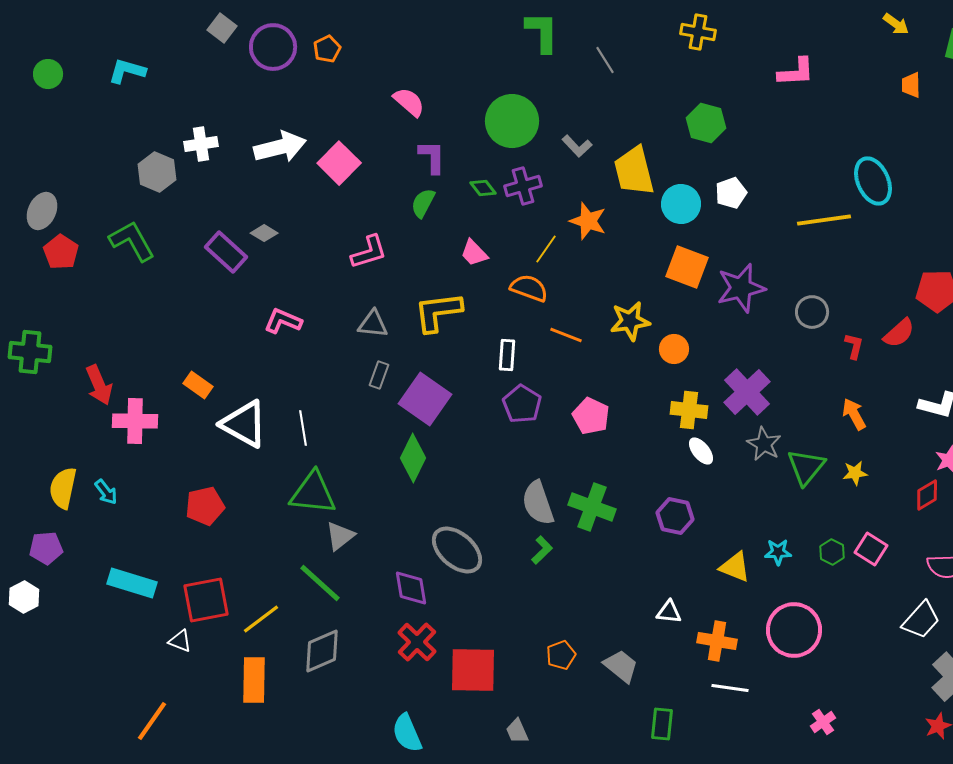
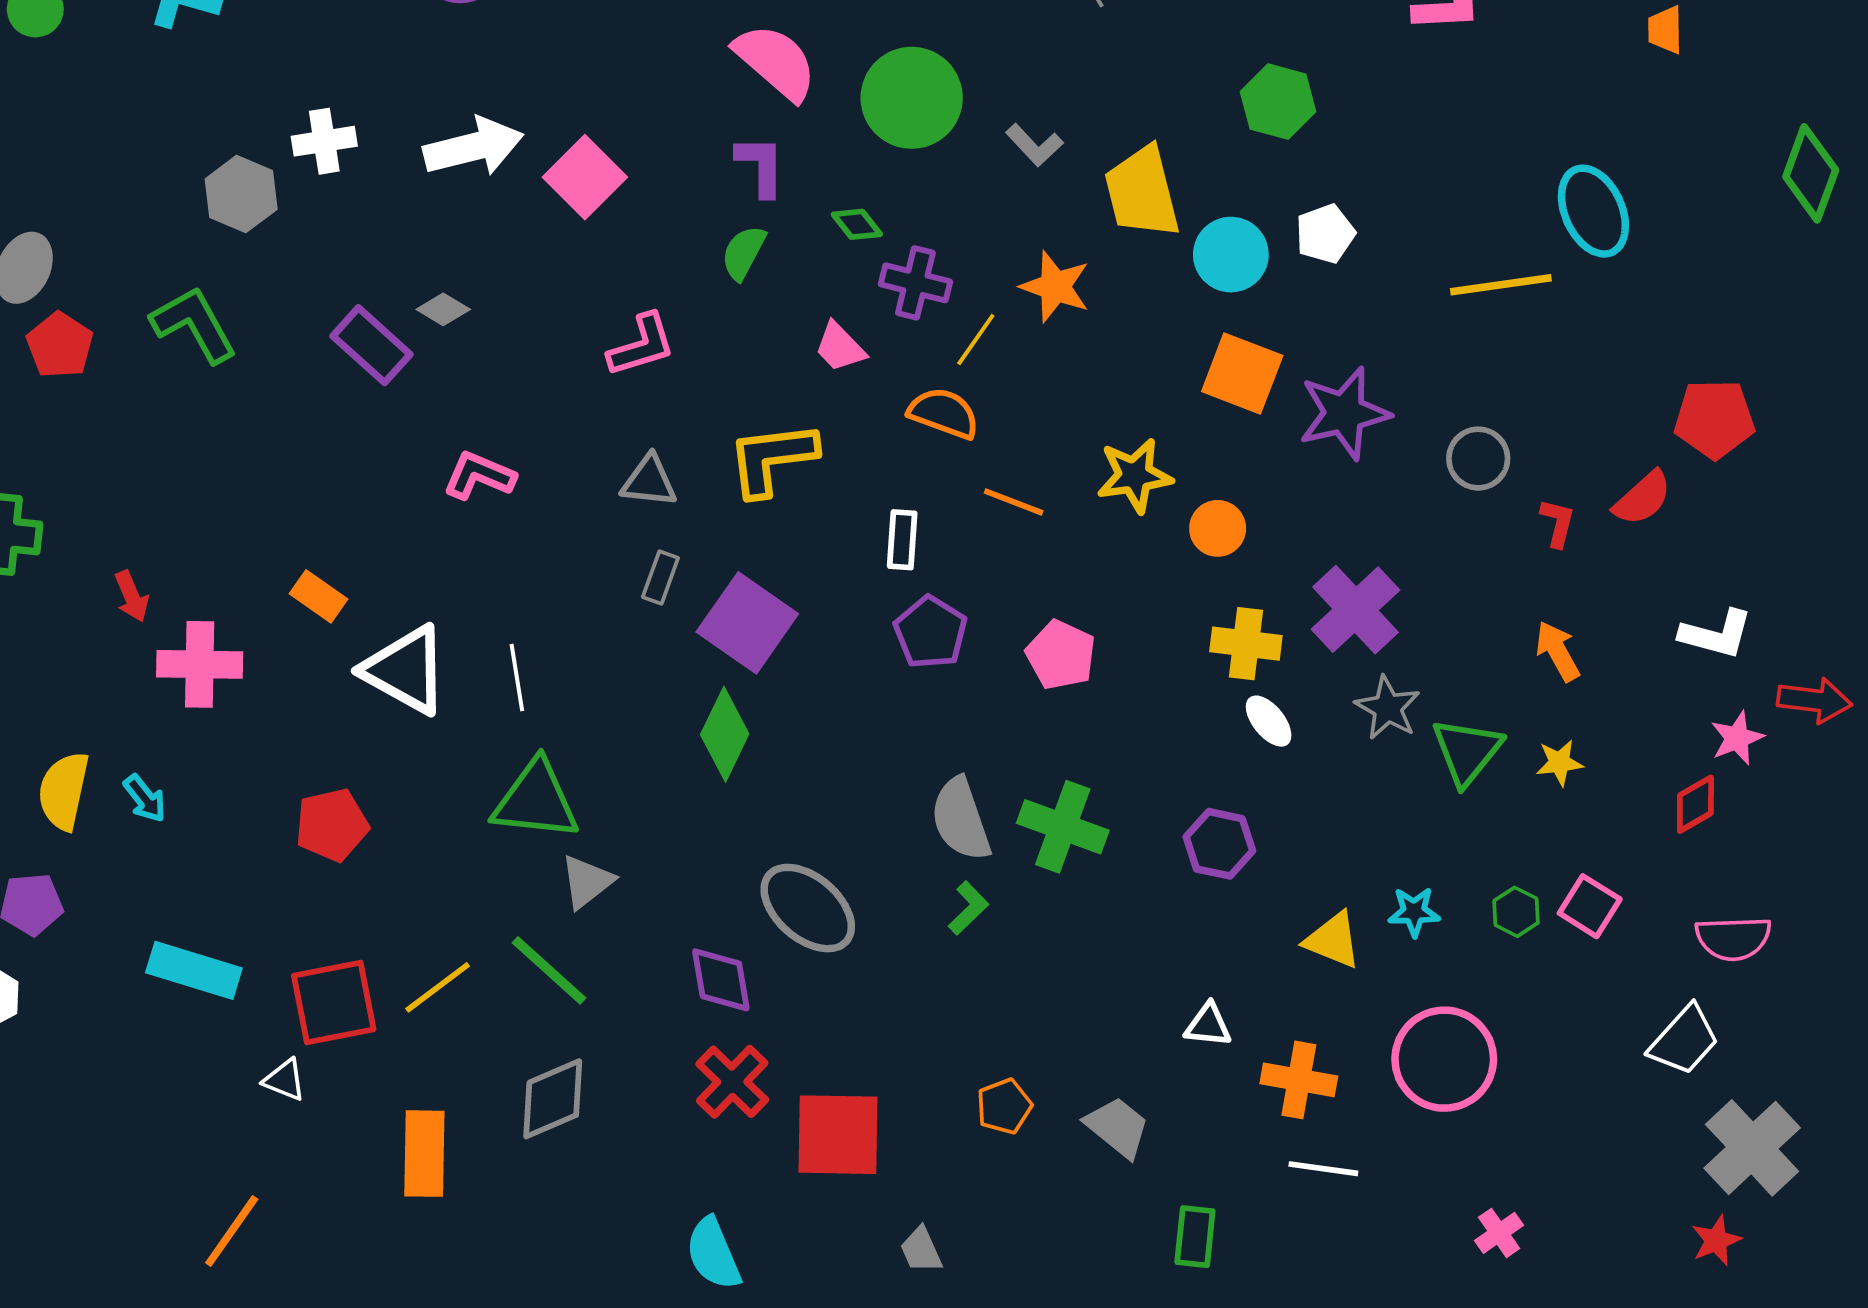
pink semicircle: (409, 102) -> (776, 62), moved, size x1.4
purple cross: (523, 186) -> (915, 283), moved, turned 30
red arrow: (99, 385) -> (132, 596), size x0.7
yellow line: (261, 619) -> (438, 987), moved

